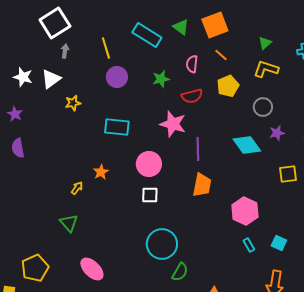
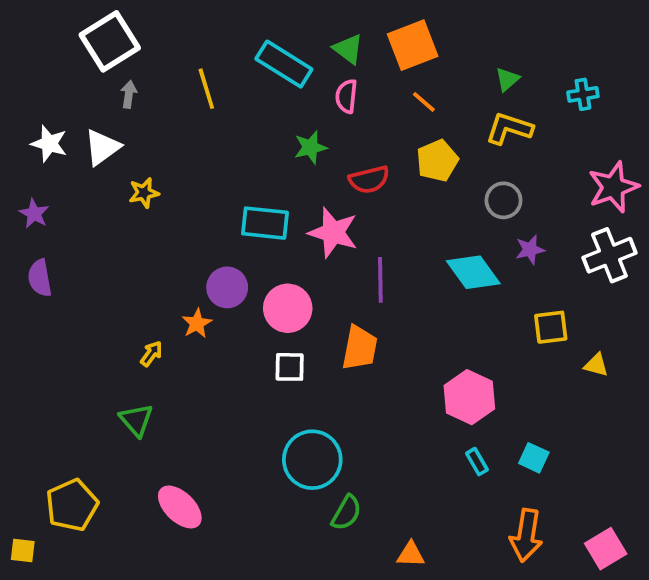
pink semicircle: (192, 64) -> (346, 96), moved
purple circle: (117, 77) -> (227, 287), moved
cyan rectangle: (117, 127) -> (265, 223), moved
orange trapezoid: (202, 185) -> (360, 348), moved

